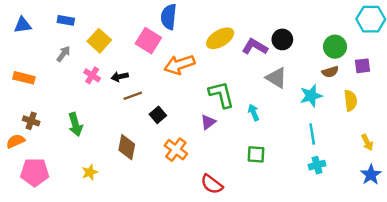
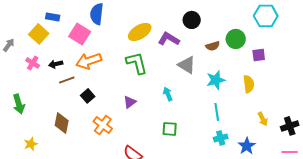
blue rectangle: (66, 20) -> (53, 17), moved
black circle: (282, 39) -> (192, 20), moved
orange arrow: (179, 65) -> (89, 61), moved
brown semicircle: (330, 72) -> (213, 46), moved
green L-shape: (221, 95) -> (137, 63), moved
blue star: (371, 175) -> (247, 146), moved

